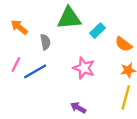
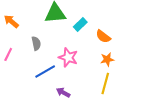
gray semicircle: (45, 42) -> (36, 43), moved
blue line: (35, 71) -> (45, 71), moved

